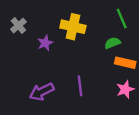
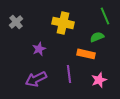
purple star: (45, 43) -> (39, 49), moved
orange rectangle: (125, 63) -> (86, 54), moved
pink star: (125, 89) -> (99, 80), moved

